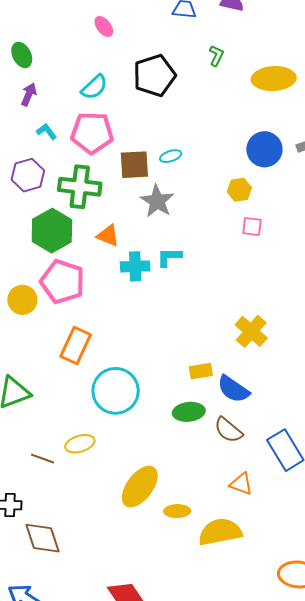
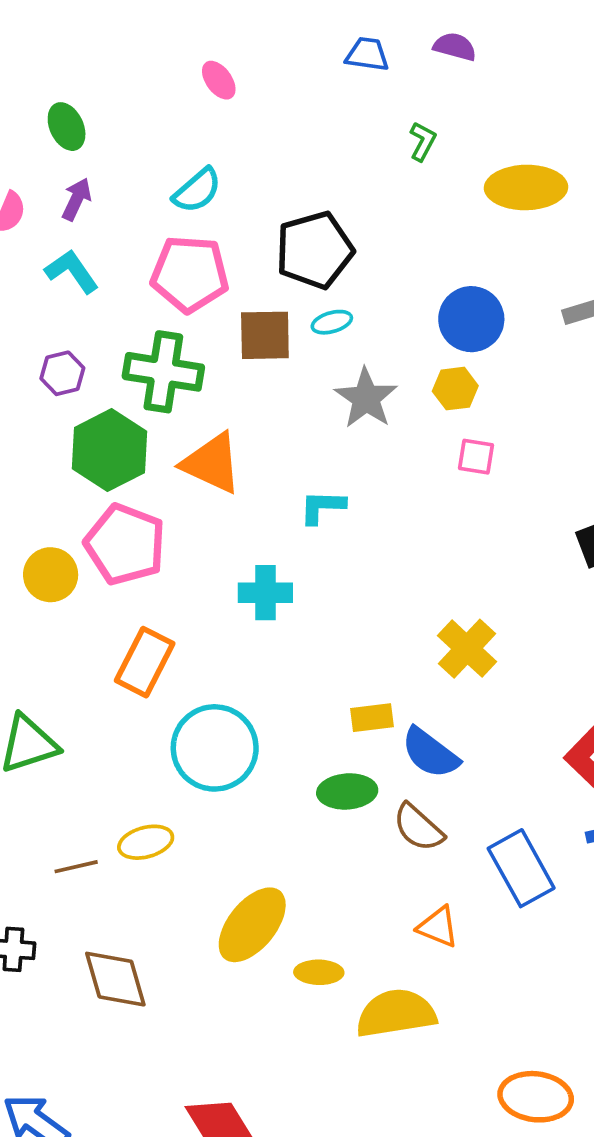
black pentagon: (154, 76) -> (315, 250), moved
cyan L-shape: (47, 131) -> (72, 271), moved, size x1.4
blue circle: (264, 149) -> (471, 319), moved
purple hexagon: (28, 175) -> (62, 373), moved, size x0.7
gray star: (157, 201) -> (366, 398), moved
orange triangle: (108, 236) -> (212, 463), size x1.5
cyan cross: (135, 266) -> (265, 593), moved
brown line: (42, 459) -> (76, 867), turned -35
brown diamond: (42, 538) -> (115, 979), moved

